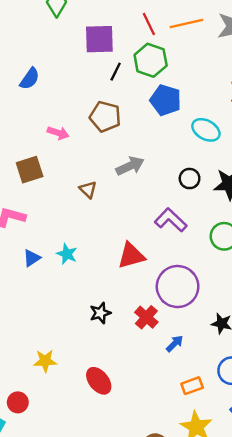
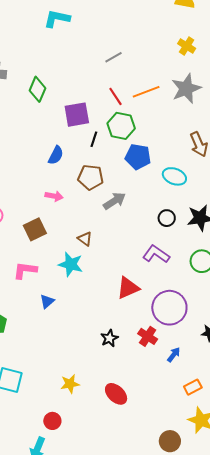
blue semicircle: (30, 79) -> (56, 155), moved
gray arrow: (130, 166) -> (114, 201), moved
cyan star: (67, 254) -> (71, 264), moved, size x1.4

